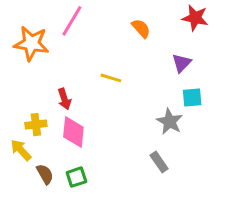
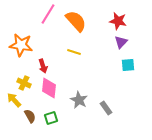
red star: (195, 18) -> (118, 21), moved
orange semicircle: (141, 28) -> (76, 21), moved, size x1.6
orange star: (31, 43) -> (21, 45), moved
gray star: (170, 122) -> (79, 100), moved
yellow cross: (36, 125) -> (24, 83), turned 32

